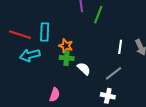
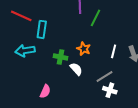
red line: (20, 35) -> (21, 16), moved
orange star: (66, 46) -> (84, 49), moved
white cross: (108, 96) -> (110, 90), moved

